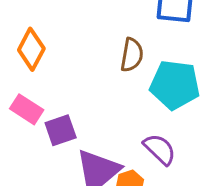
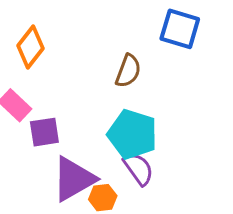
cyan pentagon: (175, 85) -> (132, 134), moved

